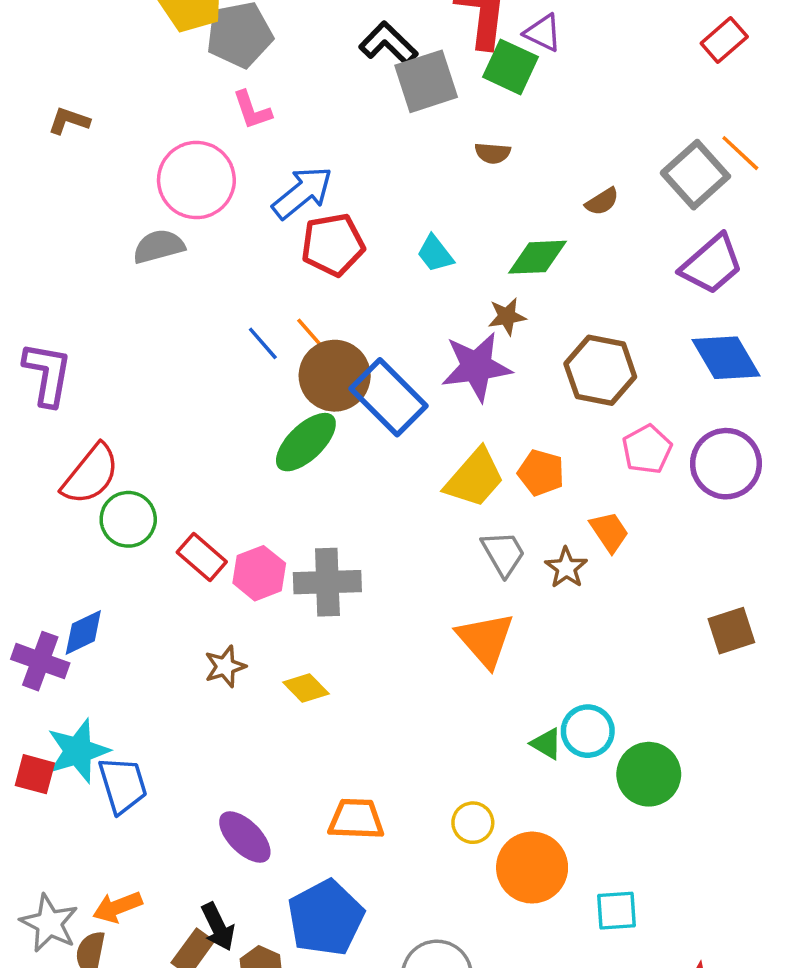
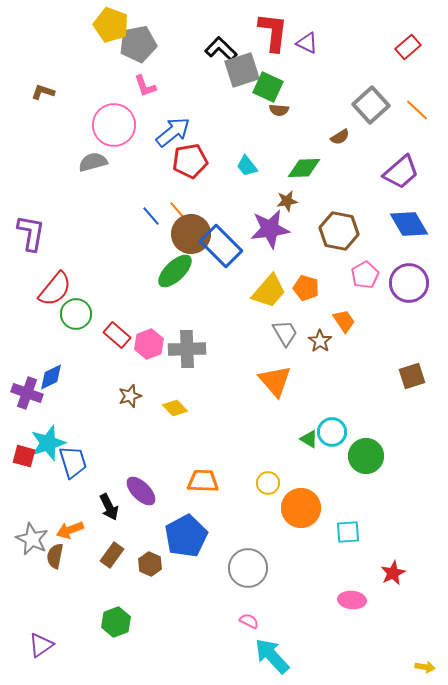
green square: (511, 67) -> (268, 87), moved
gray square: (695, 175) -> (371, 105), moved
black arrow: (218, 927) -> (109, 507), moved

